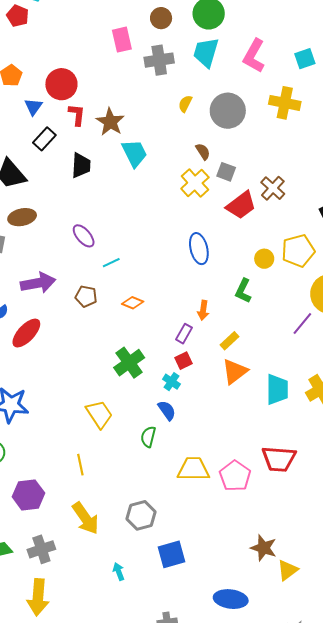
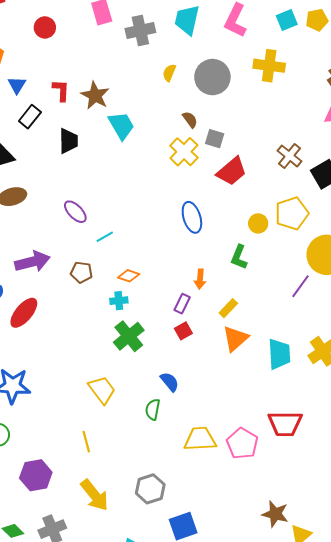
red circle: (61, 84) -> (45, 27), moved, size x0.7
brown cross: (273, 188) -> (289, 156), moved
cyan cross: (171, 382) -> (119, 301), moved, turned -36

